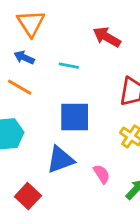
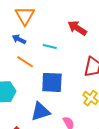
orange line: (20, 87) -> (25, 62), moved

